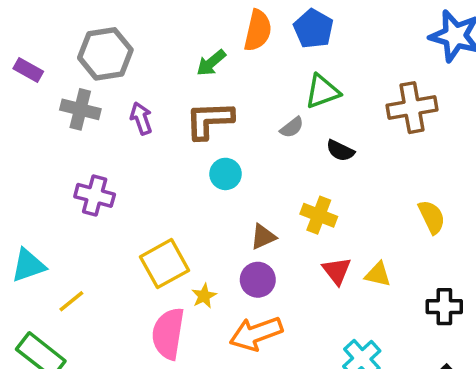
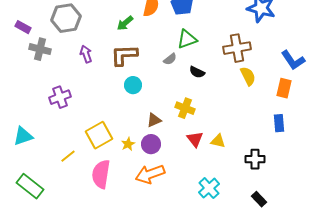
gray cross: (80, 109) -> (40, 49), moved
purple cross: (95, 195) -> (60, 97), turned -35
yellow semicircle: (432, 217) -> (248, 76), moved
yellow star: (204, 296) -> (128, 144), moved
yellow line: (71, 301) -> (68, 156), moved

